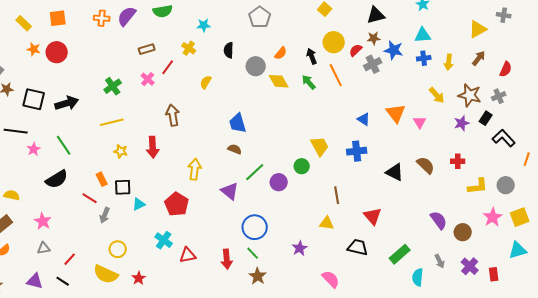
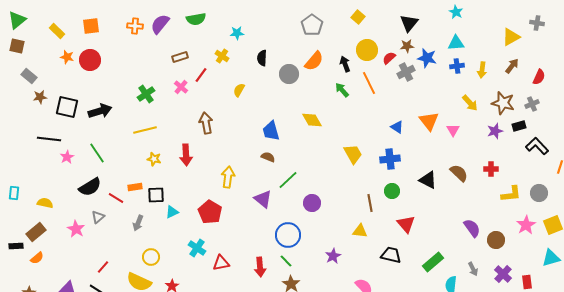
black triangle: (376, 15) -> (409, 23), turned -36
gray pentagon: (260, 17) -> (312, 25), moved
orange semicircle: (281, 53) -> (314, 61), size x1.5
yellow diamond: (279, 81) -> (312, 120), moved
black rectangle: (486, 118) -> (519, 126), turned 40
green circle: (302, 166) -> (392, 191), moved
orange rectangle: (102, 179) -> (135, 187), turned -72
purple circle: (279, 182) -> (312, 203), moved
red line: (90, 198) -> (116, 198), moved
gray triangle: (44, 248) -> (98, 217), moved, turned -32

